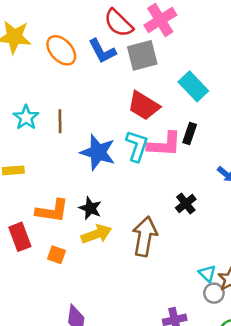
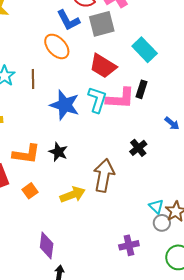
orange ellipse: (61, 50) -> (57, 46), moved
yellow arrow: (96, 234) -> (73, 195), moved
orange square: (57, 255) -> (30, 191), turned 35

